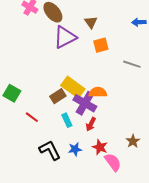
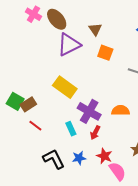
orange square: (101, 45) -> (105, 53), turned 35
yellow rectangle: (73, 87) -> (65, 87), moved
orange semicircle: (98, 92) -> (121, 110), moved
brown rectangle: (58, 96) -> (28, 104), moved

